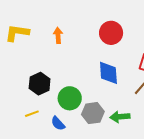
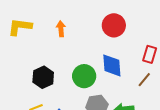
green circle: (70, 98) -> (84, 76), moved

